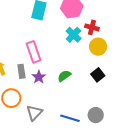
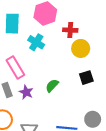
cyan cross: (74, 35) -> (36, 42), moved
black square: (98, 75) -> (86, 78), turned 32

